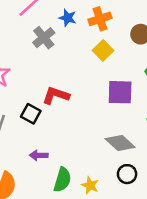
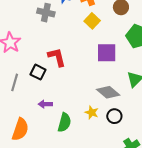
gray cross: (44, 38) -> (46, 13), turned -36
red L-shape: (56, 95) -> (57, 57), turned 60
yellow star: (90, 185) -> (92, 112), moved

